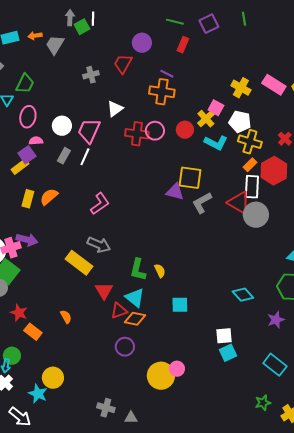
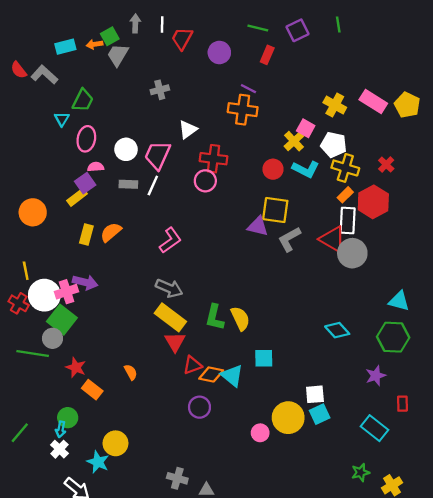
green square: (82, 27) -> (110, 36), moved
red trapezoid: (123, 64) -> (182, 38), moved
red circle: (185, 130) -> (273, 169), moved
pink circle: (155, 131) -> (205, 181), moved
gray rectangle: (64, 156) -> (128, 184), turned 63
yellow rectangle: (79, 263) -> (170, 317), moved
yellow semicircle: (160, 271) -> (240, 318), size x1.5
cyan diamond: (243, 295) -> (337, 330), moved
cyan triangle: (135, 298) -> (232, 376), moved
yellow circle: (161, 376) -> (288, 418), moved

